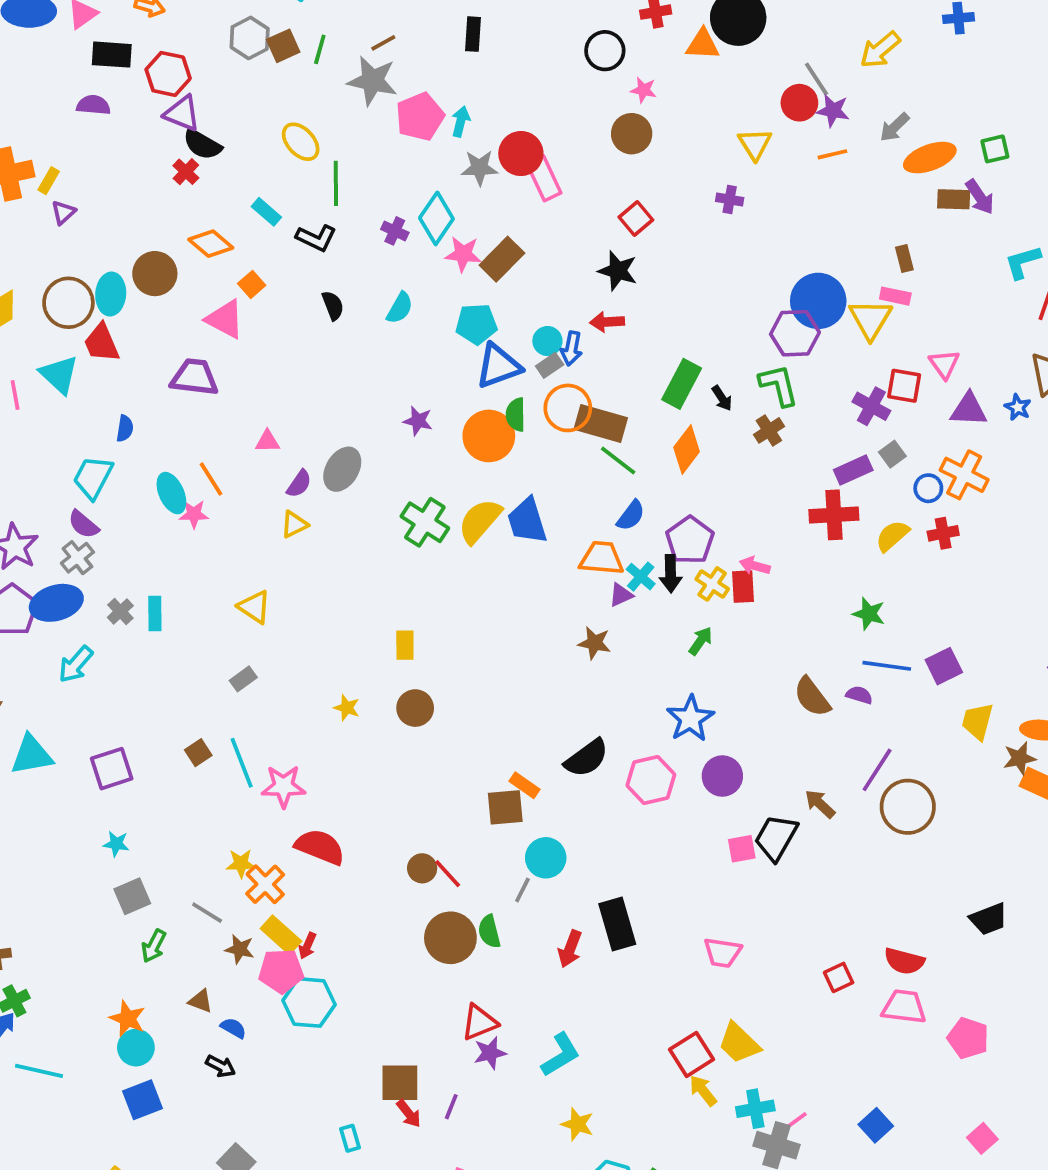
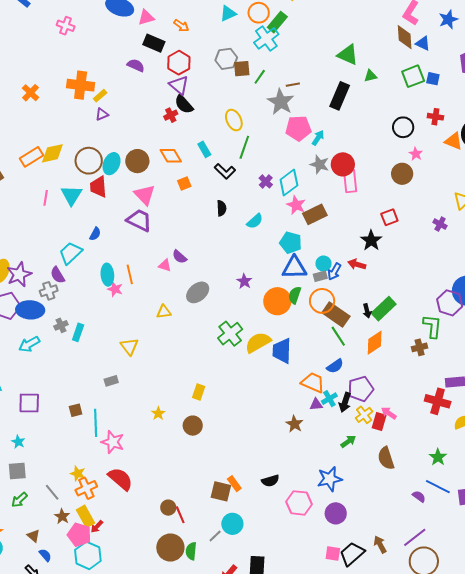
black rectangle: (473, 34) -> (340, 96), size x1.5
pink triangle: (225, 319) -> (145, 195), moved
black arrow: (722, 398) -> (367, 311), moved
purple semicircle: (299, 484) -> (180, 257), moved, turned 77
brown semicircle: (812, 697) -> (386, 458), moved
black semicircle: (587, 758) -> (270, 481), size x0.7

